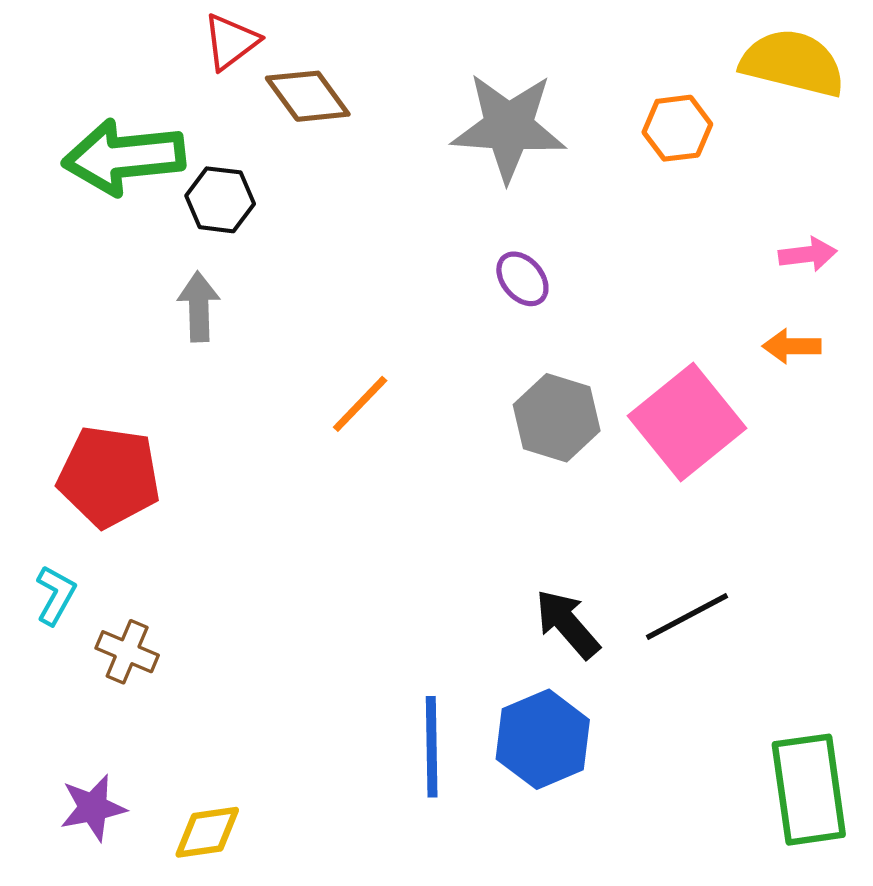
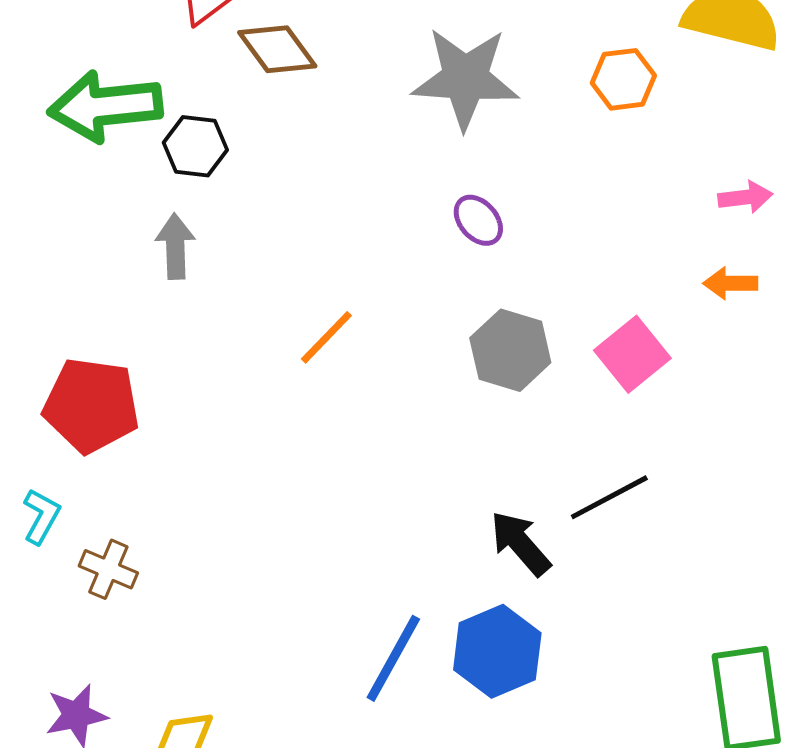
pink square: (687, 422) -> (632, 354), size x0.7
black line: (687, 616) -> (609, 497), moved
blue line: (432, 747) -> (393, 658), turned 30

